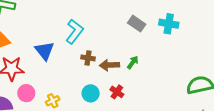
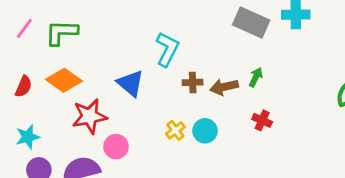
gray rectangle: (137, 24) -> (251, 23), size x1.4
red cross: (117, 92) -> (262, 120), moved
yellow cross: (53, 101) -> (175, 130), moved

